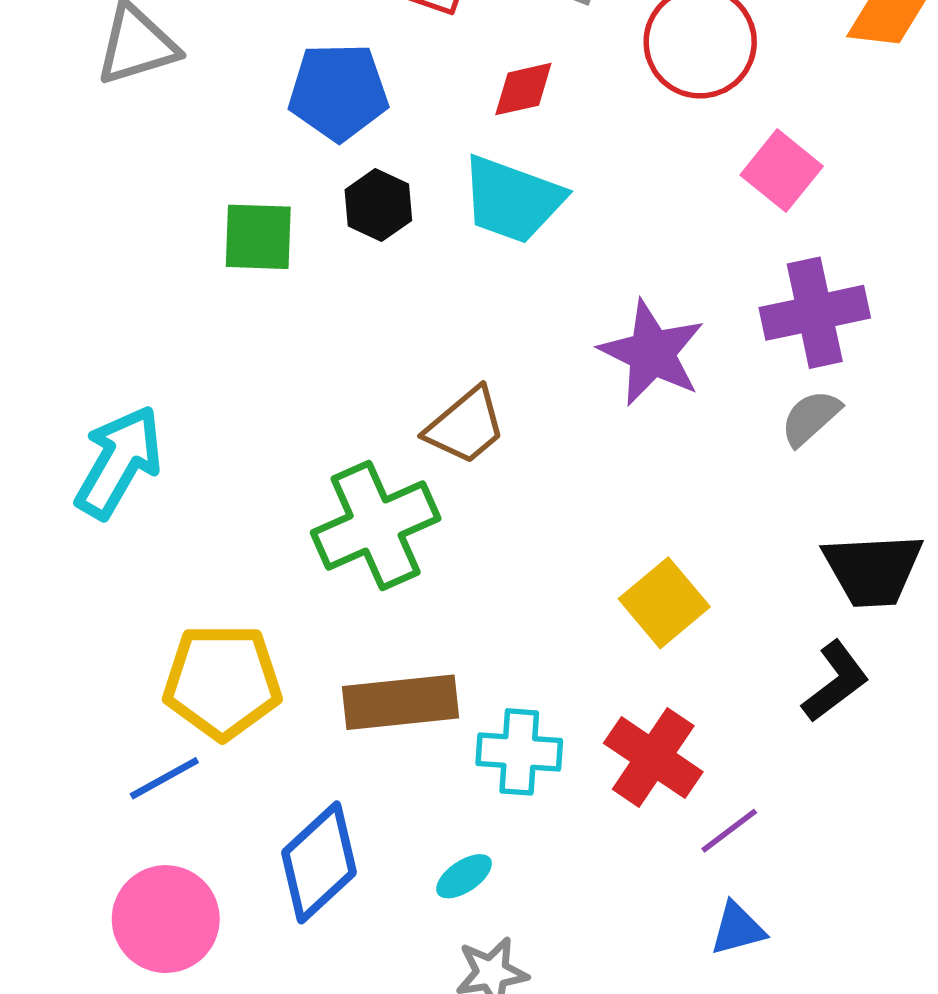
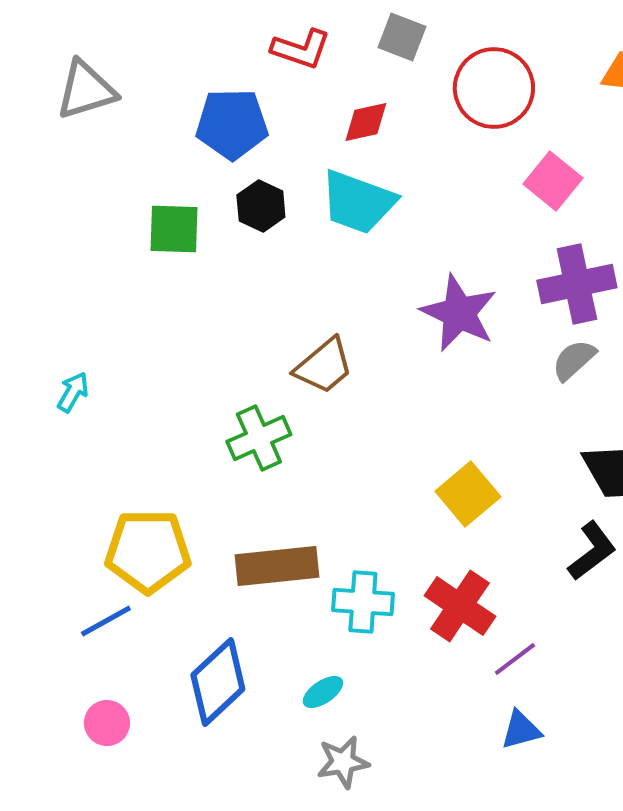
cyan arrow: (119, 462) -> (73, 392), size x0.5
green cross: (376, 525) -> (259, 438), size x0.7
pink circle: (166, 919) -> (107, 723), size x0.6

